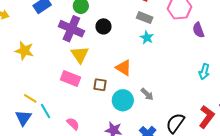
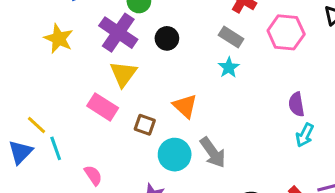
purple semicircle: (198, 30) -> (296, 104), moved
yellow star: (24, 51) -> (59, 39), moved
gray arrow: (147, 94) -> (213, 153), size x1.5

